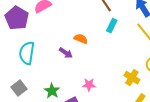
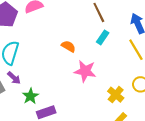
purple arrow: (66, 53) -> (14, 78), moved
pink star: (89, 85) -> (85, 71), moved, size x1.5

